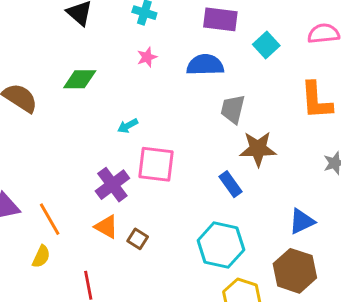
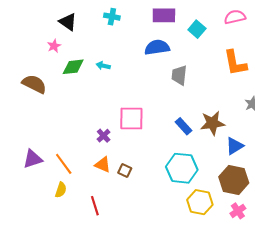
pink star: (147, 57) -> (54, 46), moved
cyan arrow: (128, 126) -> (103, 66), moved, turned 48
brown star: (258, 149) -> (212, 123), moved
purple cross: (112, 185) -> (104, 136), size x0.6

